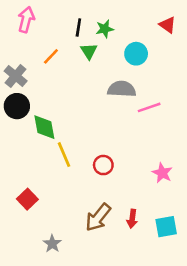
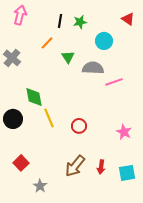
green triangle: (89, 51) -> (68, 57), moved
orange line: (51, 56) -> (47, 43), moved
black circle: (17, 106) -> (13, 119), moved
red square: (27, 199) -> (21, 163), moved

